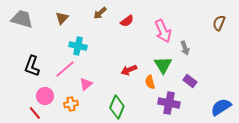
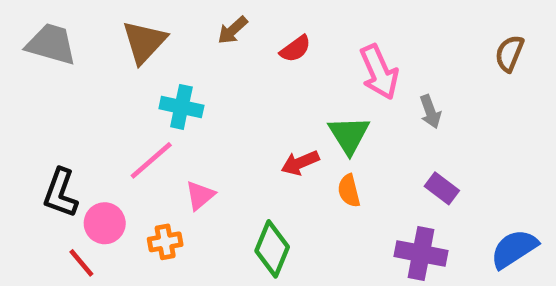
brown triangle: (62, 18) -> (144, 42), size x1.5
green triangle: (163, 65) -> (349, 135), moved
black L-shape: (32, 66) -> (60, 193), moved
purple cross: (169, 103) -> (421, 253), moved

